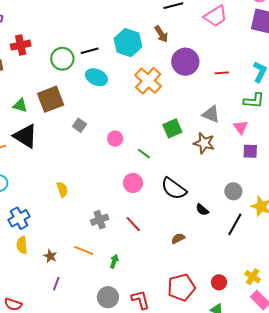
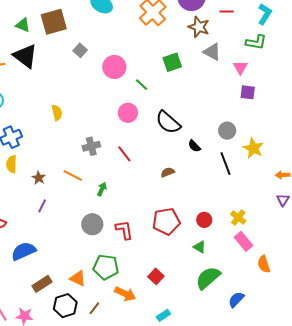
pink circle: (115, 139) -> (114, 67), size x1.5
brown star: (204, 143) -> (199, 27), moved
black line: (235, 224) -> (226, 164), turned -55

